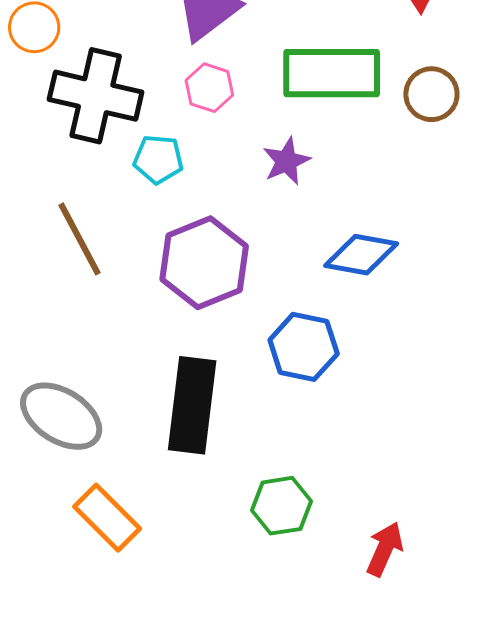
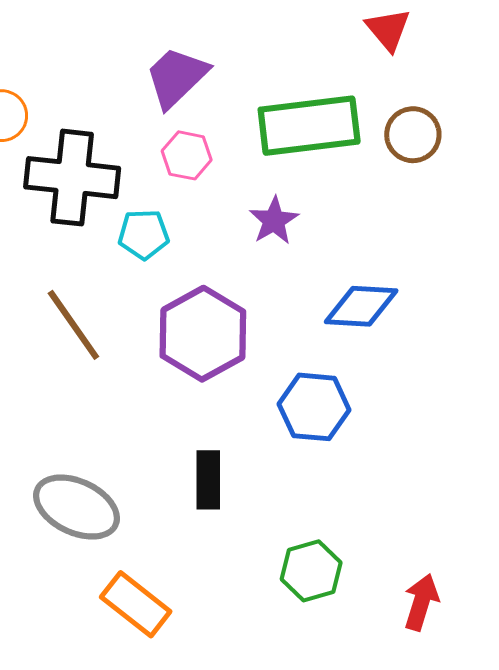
black rectangle: (192, 405) -> (208, 480), size x0.6

